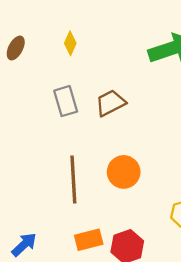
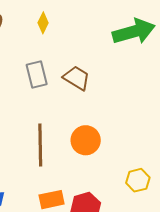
brown trapezoid: (110, 103) -> (77, 78), turned 56

